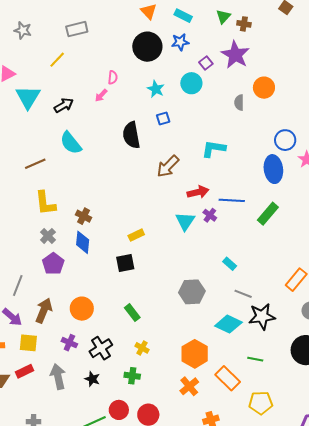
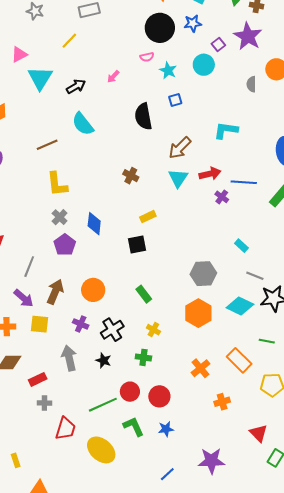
pink semicircle: (113, 77) -> (147, 57), moved, turned 72
brown cross: (84, 216) -> (131, 176), moved
cyan triangle: (185, 221) -> (178, 178), moved
orange hexagon: (195, 354) -> (198, 313), moved
red rectangle: (25, 371) -> (38, 379), moved

